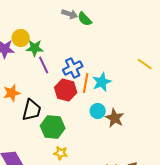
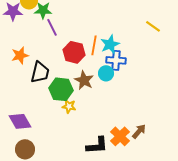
blue cross: (73, 68) -> (116, 60), moved, turned 30
brown star: (115, 118) -> (84, 80), moved
yellow star: (61, 153) -> (69, 106), moved

